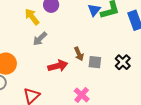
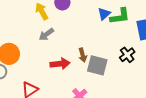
gray square: (95, 62) -> (97, 65), size x1.5
black cross: (123, 62) -> (127, 55), moved

